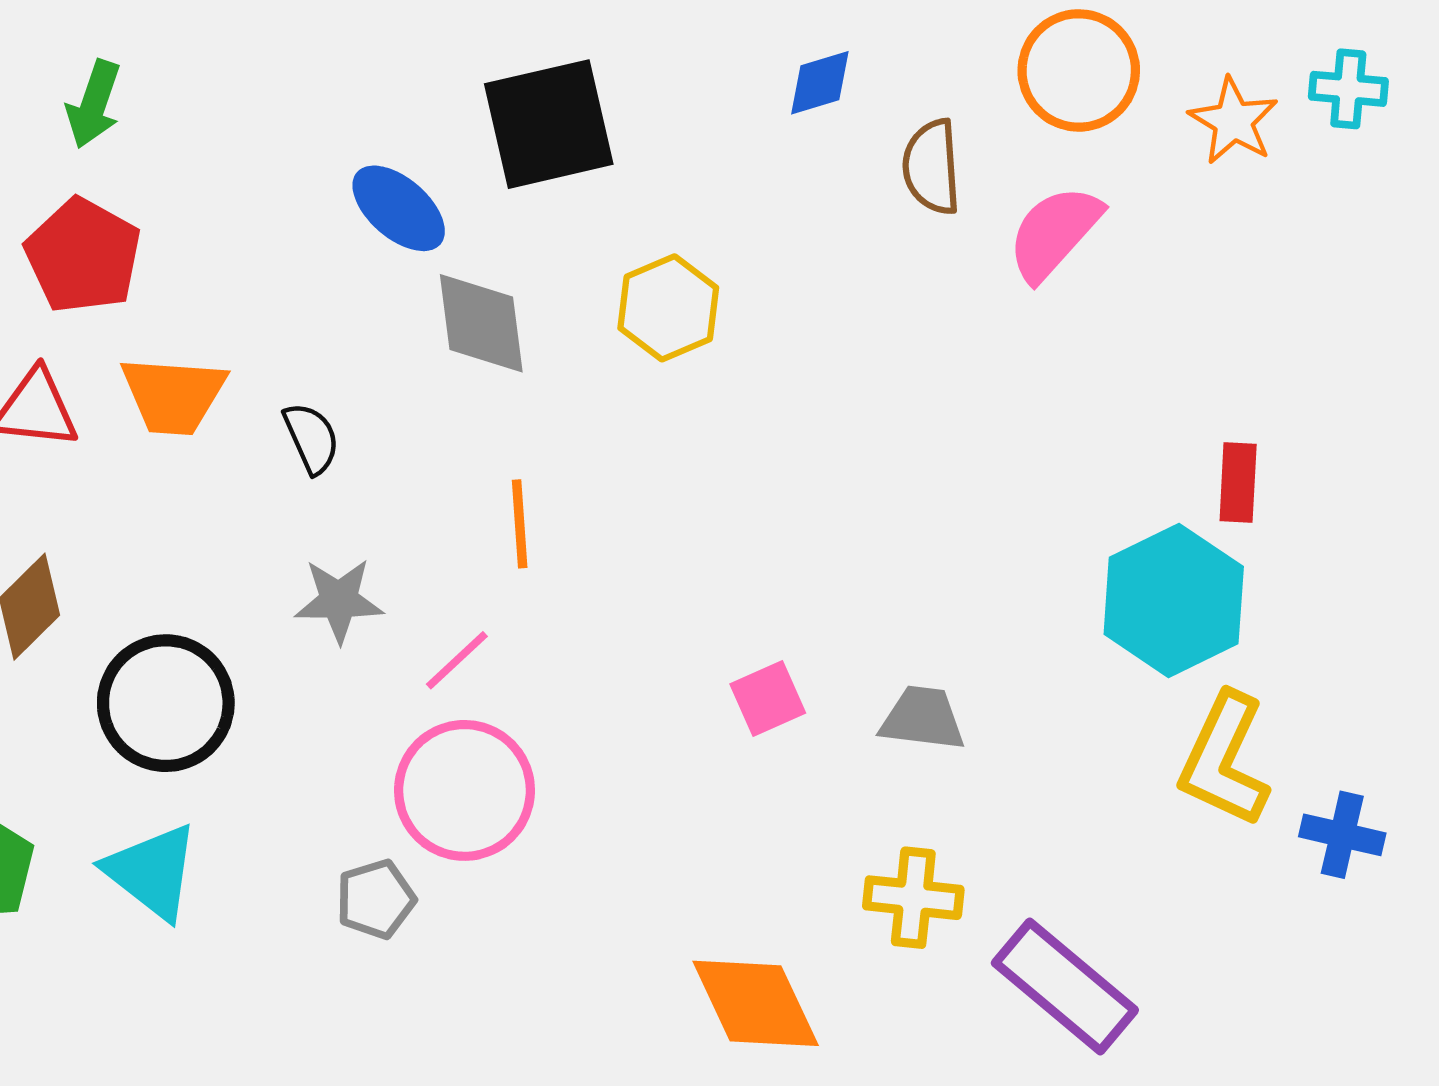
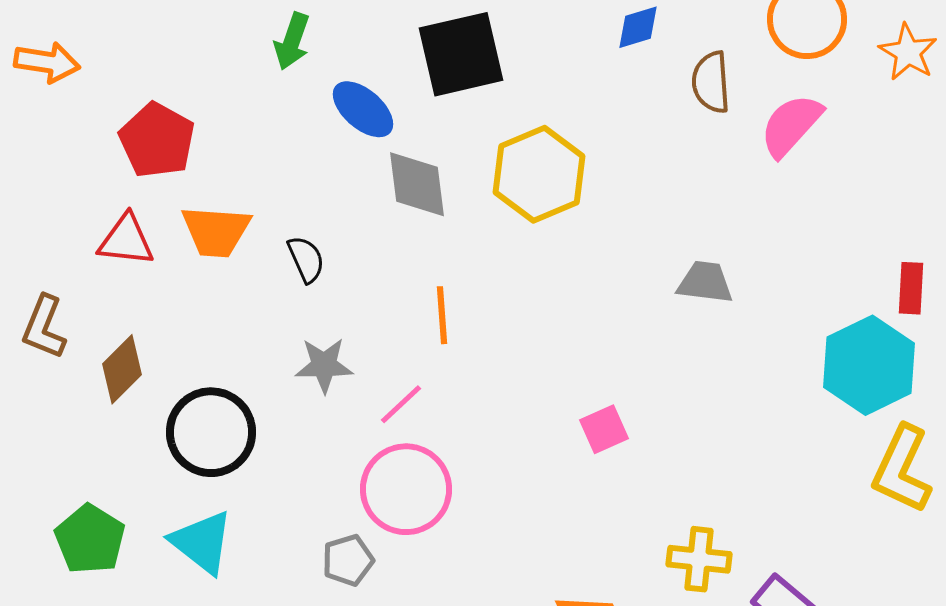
green arrow: (94, 104) -> (292, 41), moved
yellow hexagon: (668, 308) -> (539, 174), size x1.4
gray trapezoid: (923, 718) -> (705, 282), moved

